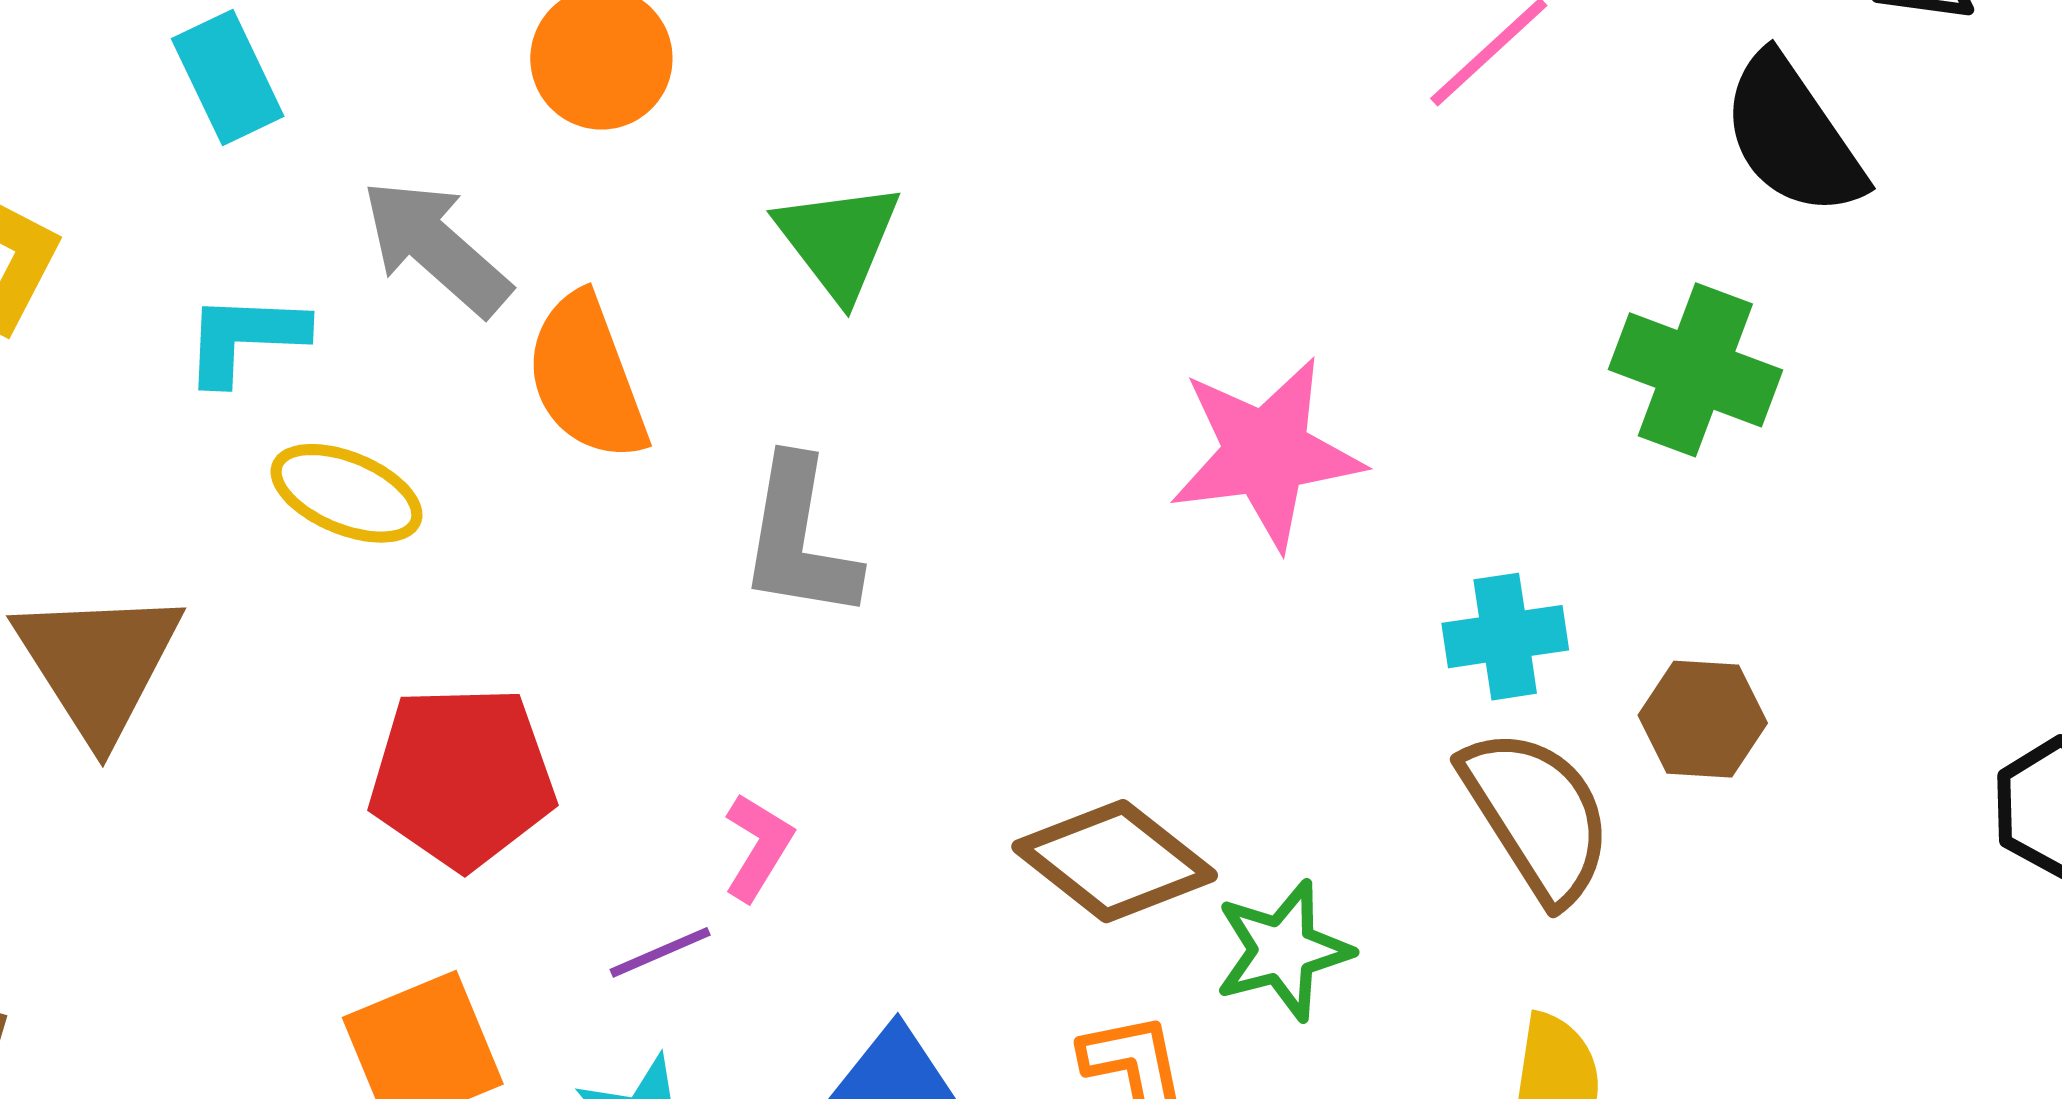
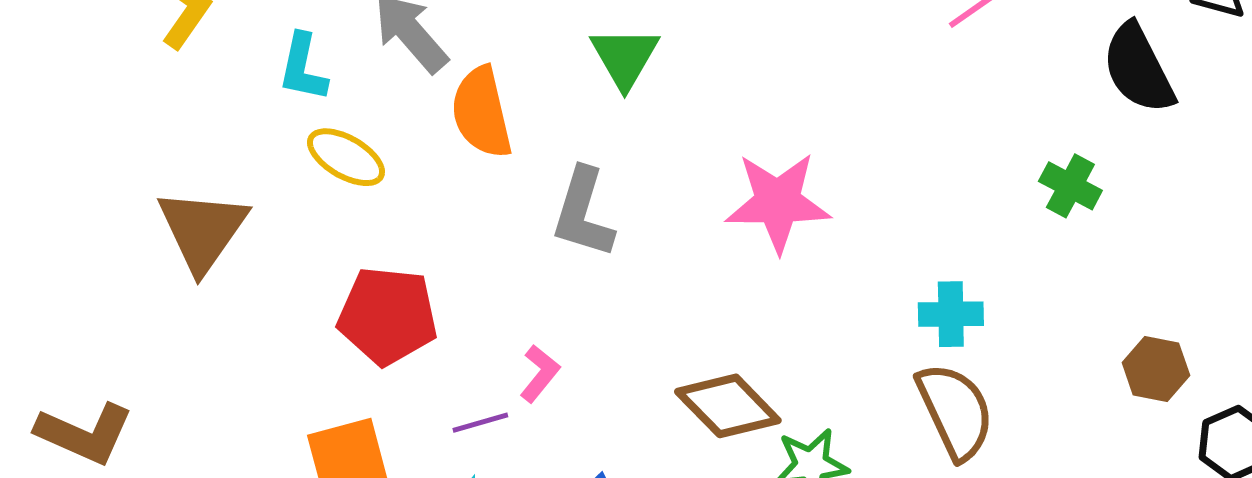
cyan L-shape: (245, 338) -> (303, 68), turned -88
green cross: (1695, 370) -> (1070, 186), size x0.7
pink star: (1266, 453) -> (778, 202), moved
brown hexagon: (1703, 719) -> (1156, 369), moved

